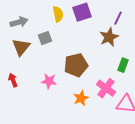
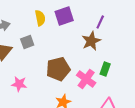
pink star: (49, 81) -> (19, 84), moved
pink cross: (106, 88) -> (86, 79), moved

